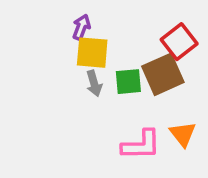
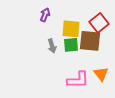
yellow square: (92, 53) -> (71, 29), moved
brown square: (163, 74) -> (90, 41), turned 30

